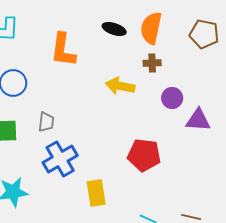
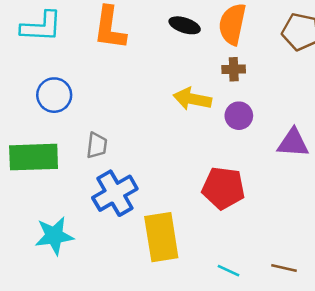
orange L-shape: (63, 50) -> (110, 28), moved
purple circle: (172, 98) -> (239, 116), moved
yellow rectangle: (96, 193) -> (161, 237), size x1.4

